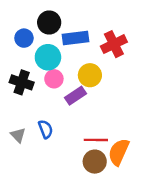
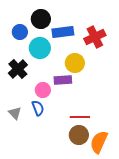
pink circle: (54, 79) -> (43, 90), moved
black cross: (22, 82) -> (18, 69), turned 30
purple rectangle: (76, 96) -> (63, 80), turned 30
orange semicircle: (119, 152) -> (99, 142), moved

